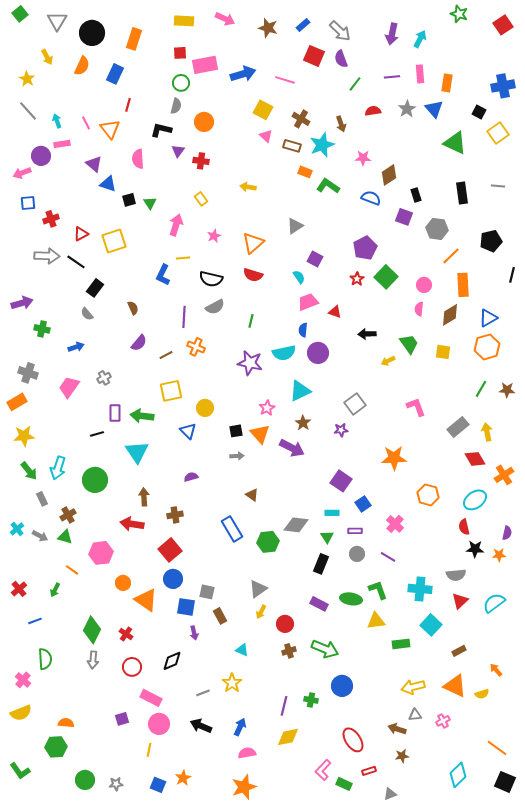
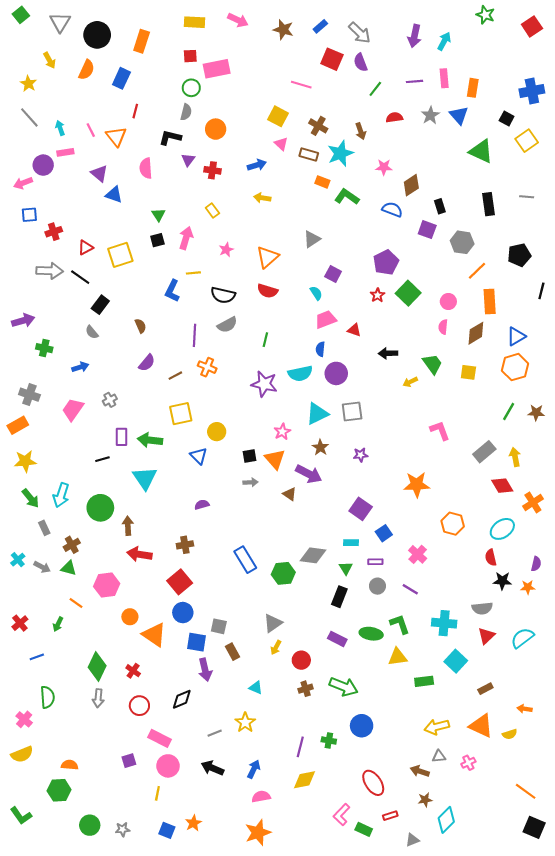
blue arrow: (243, 74) -> (257, 165), moved, size x0.7
black square: (129, 200) -> (157, 240), moved
gray square: (355, 404) -> (352, 412), moved, turned 30
brown triangle: (252, 495) -> (290, 494), moved
brown arrow: (144, 497) -> (128, 526), moved
purple arrow: (194, 633) -> (205, 670), size x1.5
orange arrow: (496, 670) -> (525, 709), turned -40
cyan diamond: (458, 775) -> (446, 820), moved

